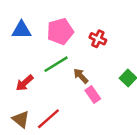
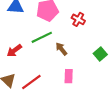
pink rectangle: (93, 94) -> (69, 76), moved, turned 32

